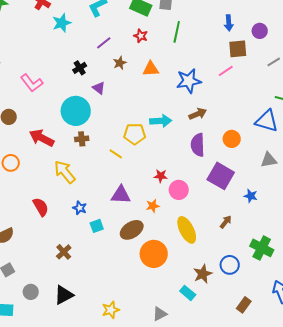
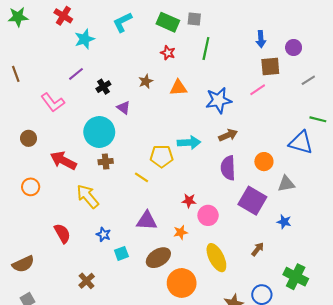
purple line: (104, 43) -> (76, 74), moved
gray triangle: (269, 160) -> (286, 184), moved

